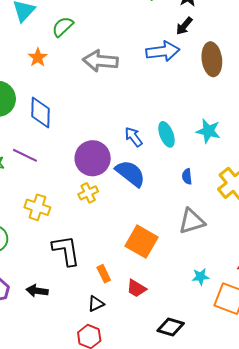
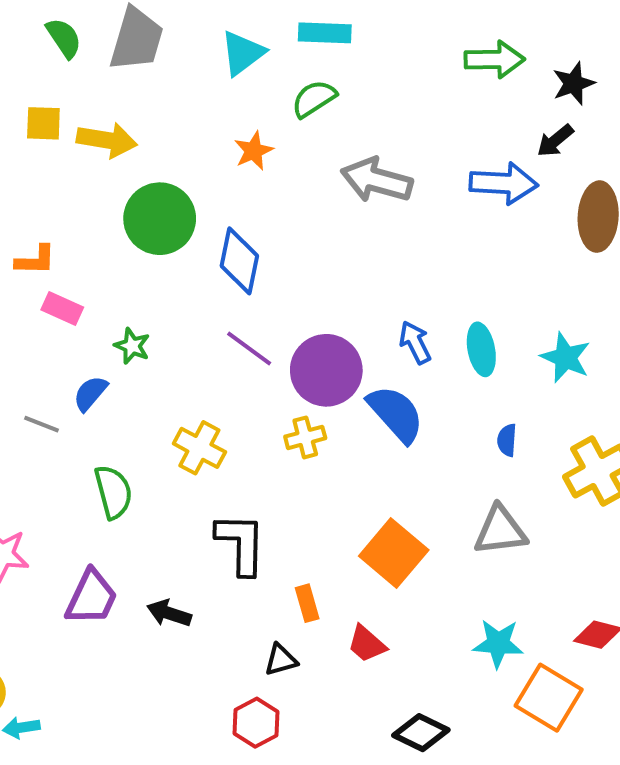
purple line: (25, 155) -> (249, 348), moved
cyan star: (201, 277) -> (498, 643), size x1.4

